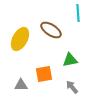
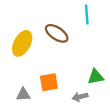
green triangle: (70, 60) -> (96, 77), moved
gray arrow: (72, 87) -> (80, 97), turned -64

